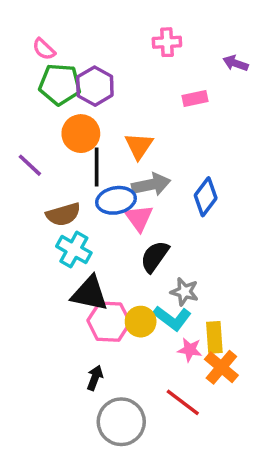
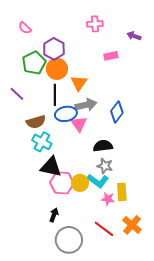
green pentagon: (60, 84) -> (34, 63), moved, turned -30
orange circle: (81, 134) -> (57, 69), moved
black semicircle: (155, 257) -> (103, 146), moved, turned 48
orange cross: (221, 367) -> (132, 225), moved

